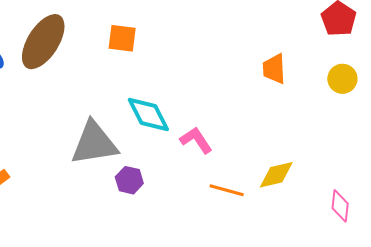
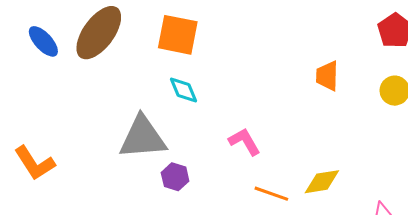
orange square: (122, 38) -> (178, 35), size x1.4
cyan diamond: (148, 115) -> (184, 90), moved, size x0.7

